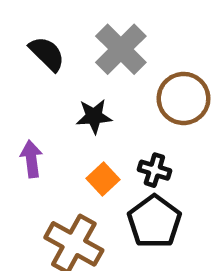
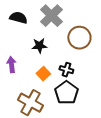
black semicircle: (47, 54) -> (18, 18), turned -30

